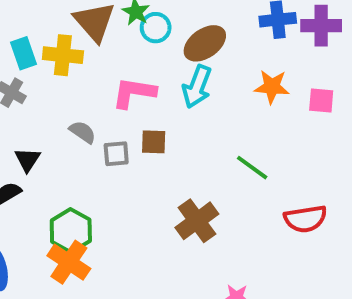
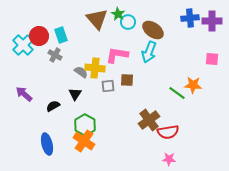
brown ellipse: (205, 43) -> (153, 30), turned 70
yellow cross: (63, 55) -> (95, 68), moved
orange star: (272, 87) -> (193, 85), moved
gray semicircle: (83, 132) -> (81, 72), moved
black triangle: (27, 160) -> (75, 94), moved
red semicircle: (305, 219) -> (168, 132), moved

